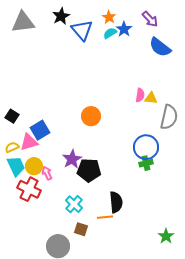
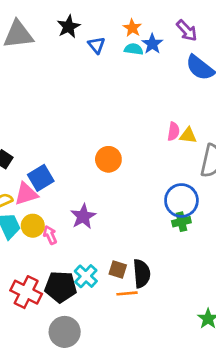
blue triangle: (82, 30) -> (96, 45), size x0.6
cyan semicircle: (110, 33) -> (134, 49), turned 40
black pentagon: (89, 170) -> (61, 287), moved
red cross: (29, 189) -> (26, 292), moved
brown square: (81, 229) -> (118, 270), moved

